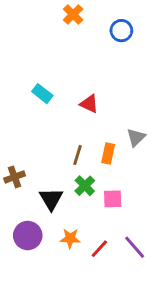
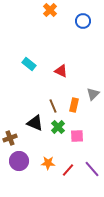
brown line: (77, 155) -> (53, 106), turned -40
brown cross: (15, 177) -> (10, 138), moved
black triangle: (51, 199) -> (35, 123), moved, turned -36

